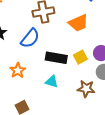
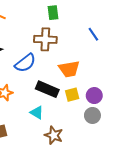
orange trapezoid: (78, 23) -> (69, 69), moved
brown star: (86, 89) -> (54, 135), moved

